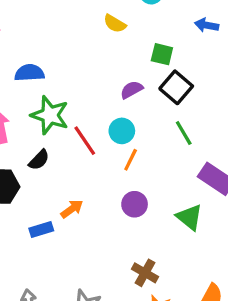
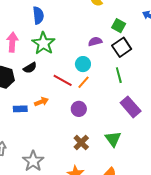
blue semicircle: (29, 73) -> (38, 15), turned 72
red line: (85, 141) -> (63, 80), moved, turned -42
green triangle: (189, 217) -> (113, 139), moved
brown cross: (145, 273) -> (81, 143), moved

